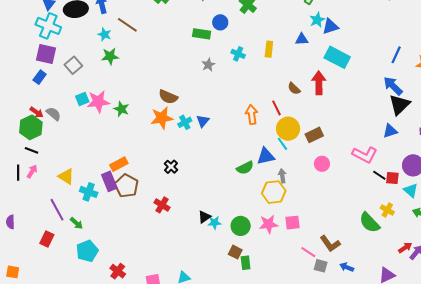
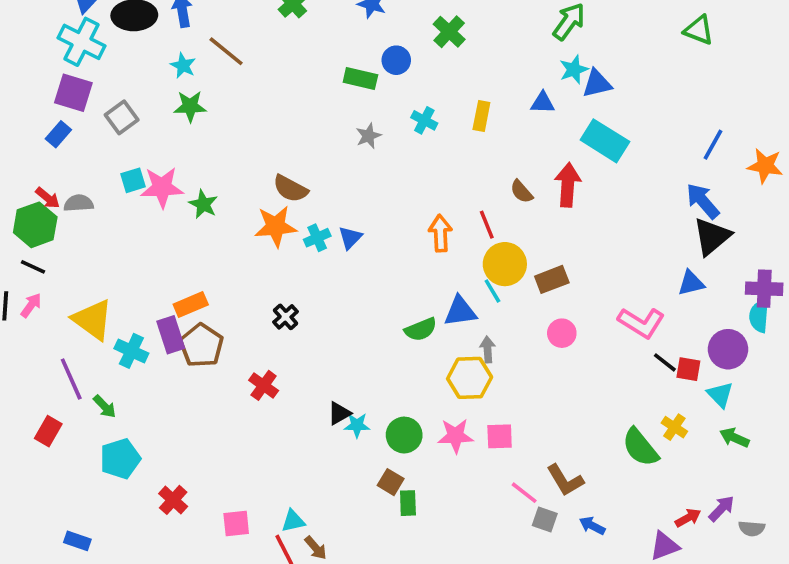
gray semicircle: (54, 114) -> (79, 203), turned -49
yellow triangle: (66, 176) -> (93, 320), size x1.4
red arrow: (405, 248) -> (688, 518), moved

